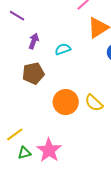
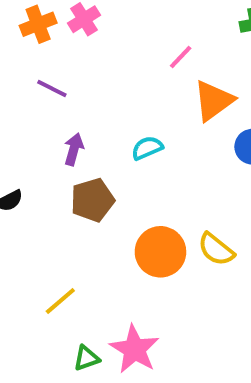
purple arrow: (34, 41) -> (74, 149), moved
yellow line: (15, 134) -> (60, 301), moved

